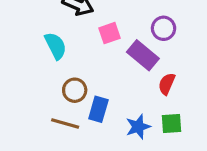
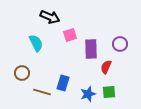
purple circle: (164, 28) -> (120, 44), moved
purple rectangle: (143, 55) -> (91, 49), turned 48
brown circle: (75, 90) -> (22, 73), moved

